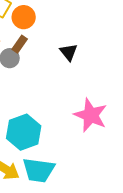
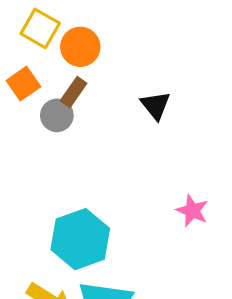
pink star: (91, 115) -> (192, 211), size x0.6

